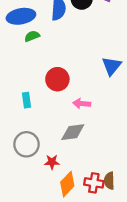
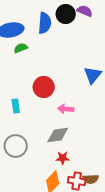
red star: (52, 162) -> (63, 158), moved
brown semicircle: (109, 181) -> (91, 179), turned -91

